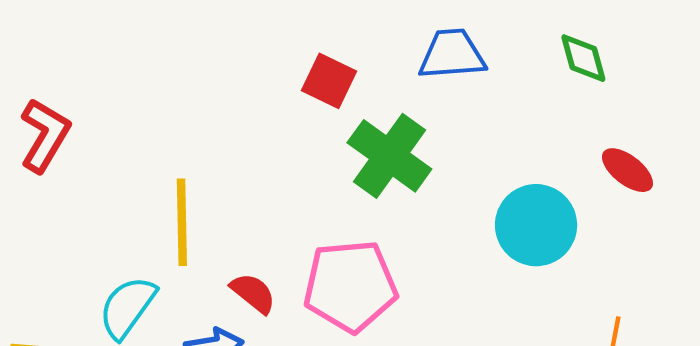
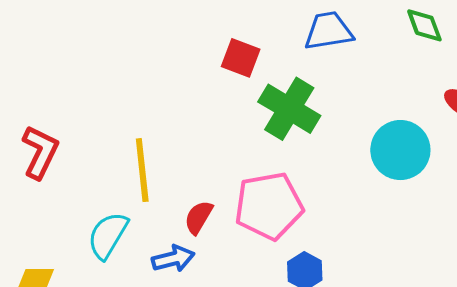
red L-shape: (45, 135) -> (40, 152), moved
red semicircle: (253, 293) -> (199, 217), turned -93

